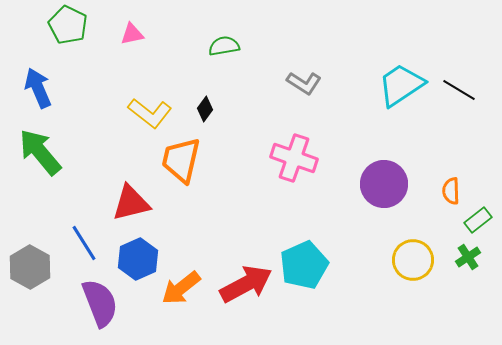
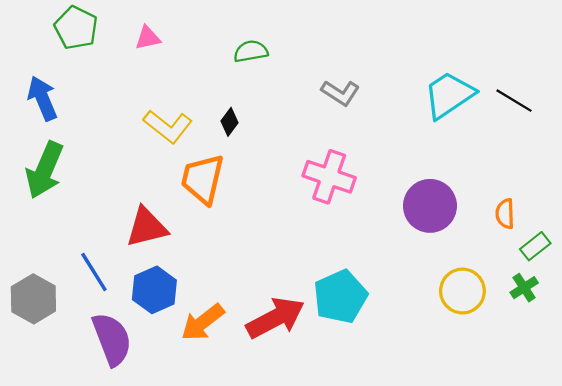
green arrow: (40, 152) -> (45, 170), turned -117

